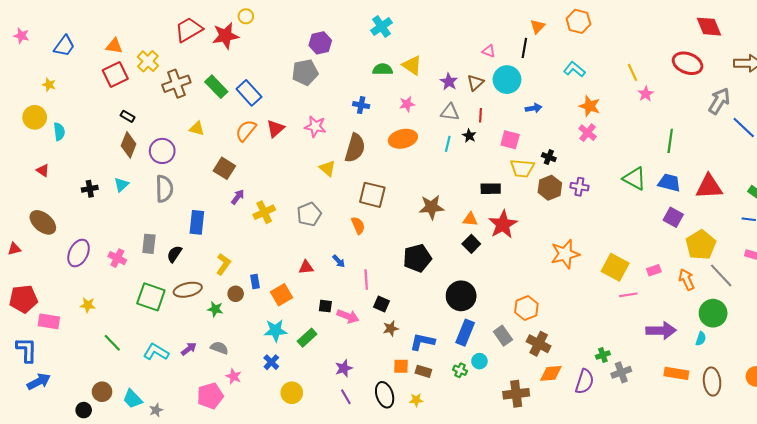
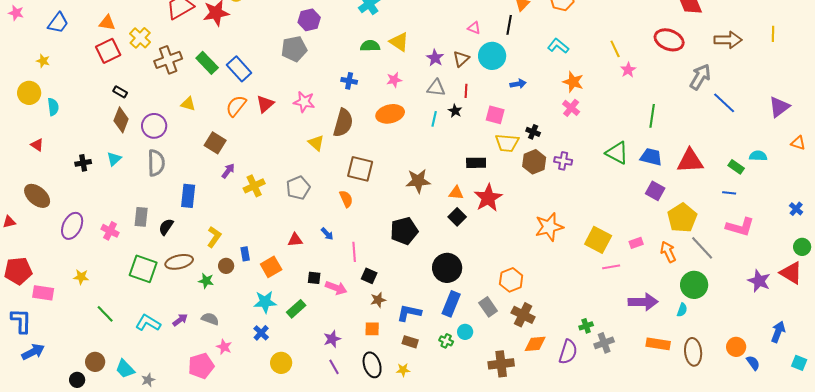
orange square: (401, 366) -> (372, 329), moved

